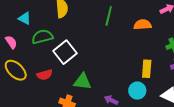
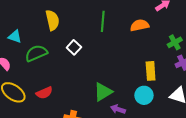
white square: (65, 52) -> (74, 47), moved, size x0.6
green triangle: (82, 81) -> (103, 92), moved, turned -30

